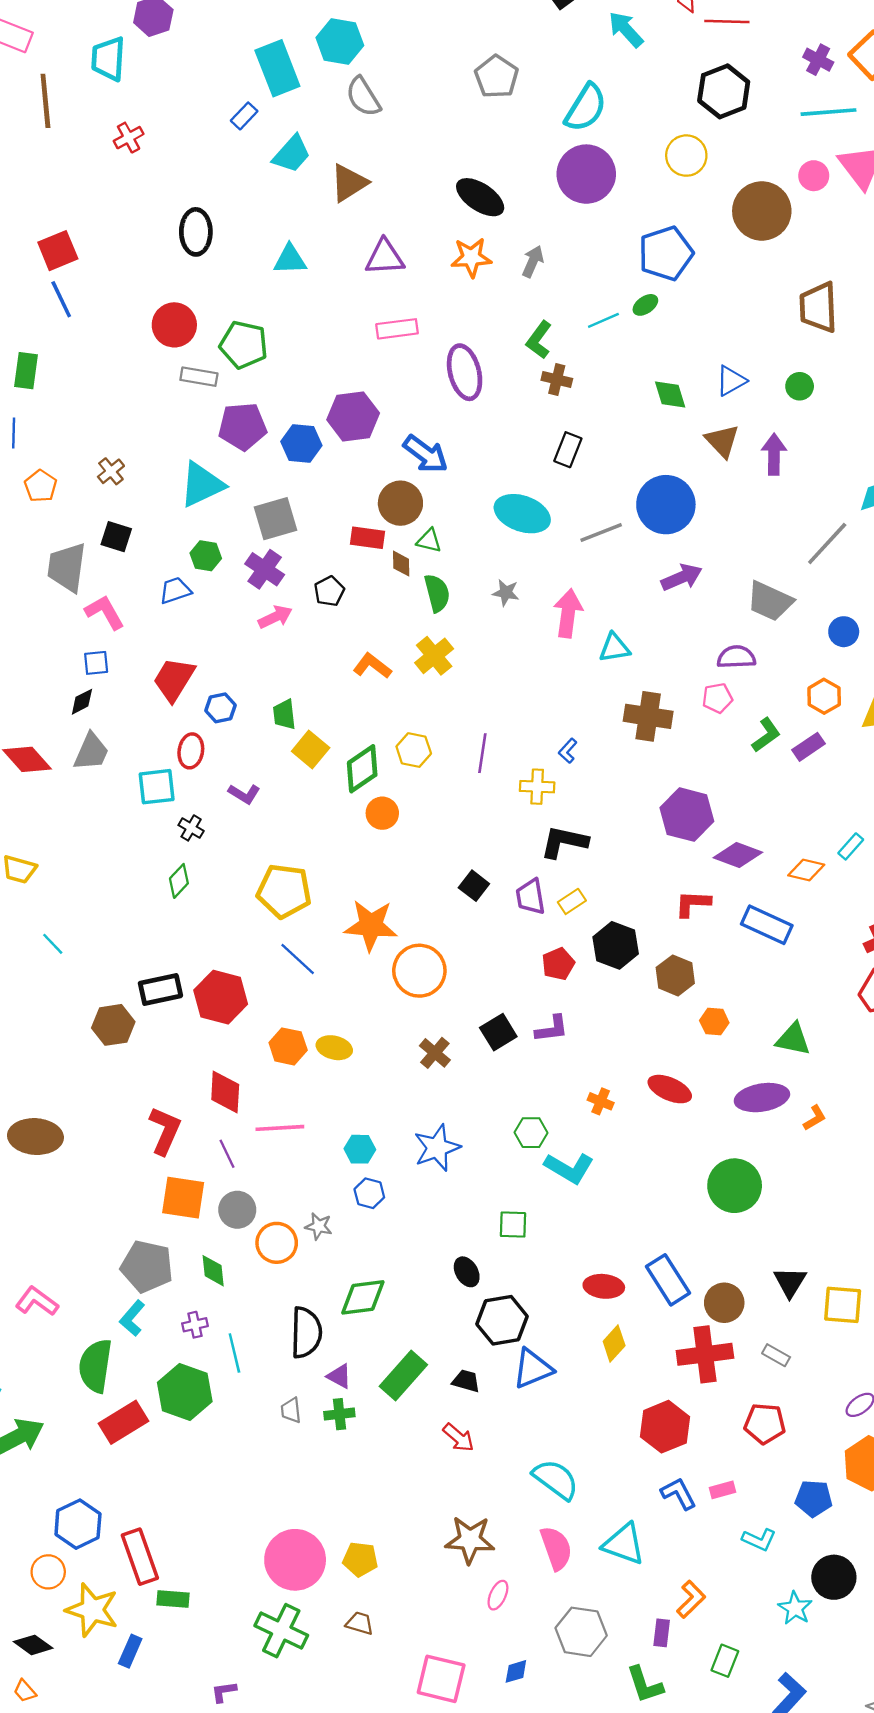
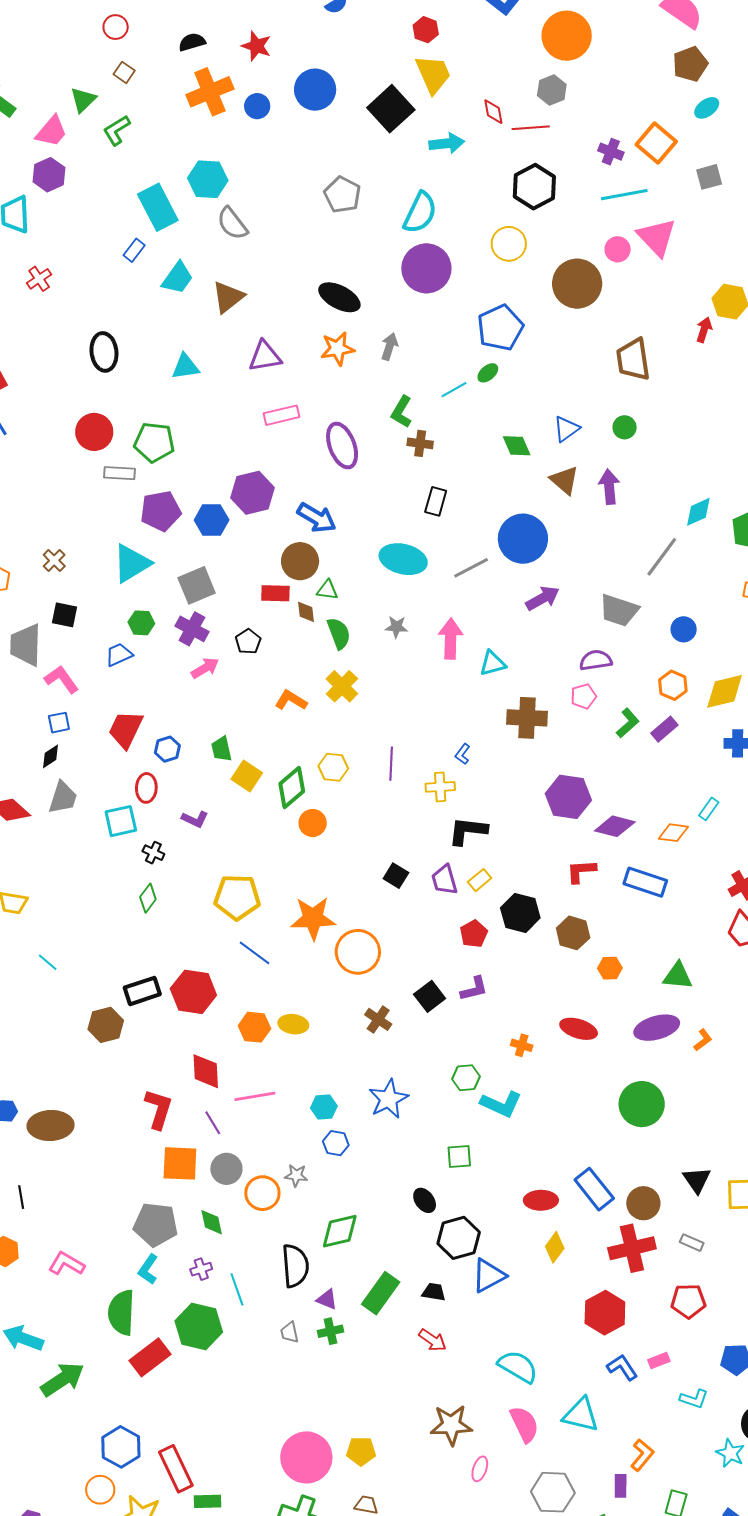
cyan arrow: (626, 29) -> (447, 143), turned 132

